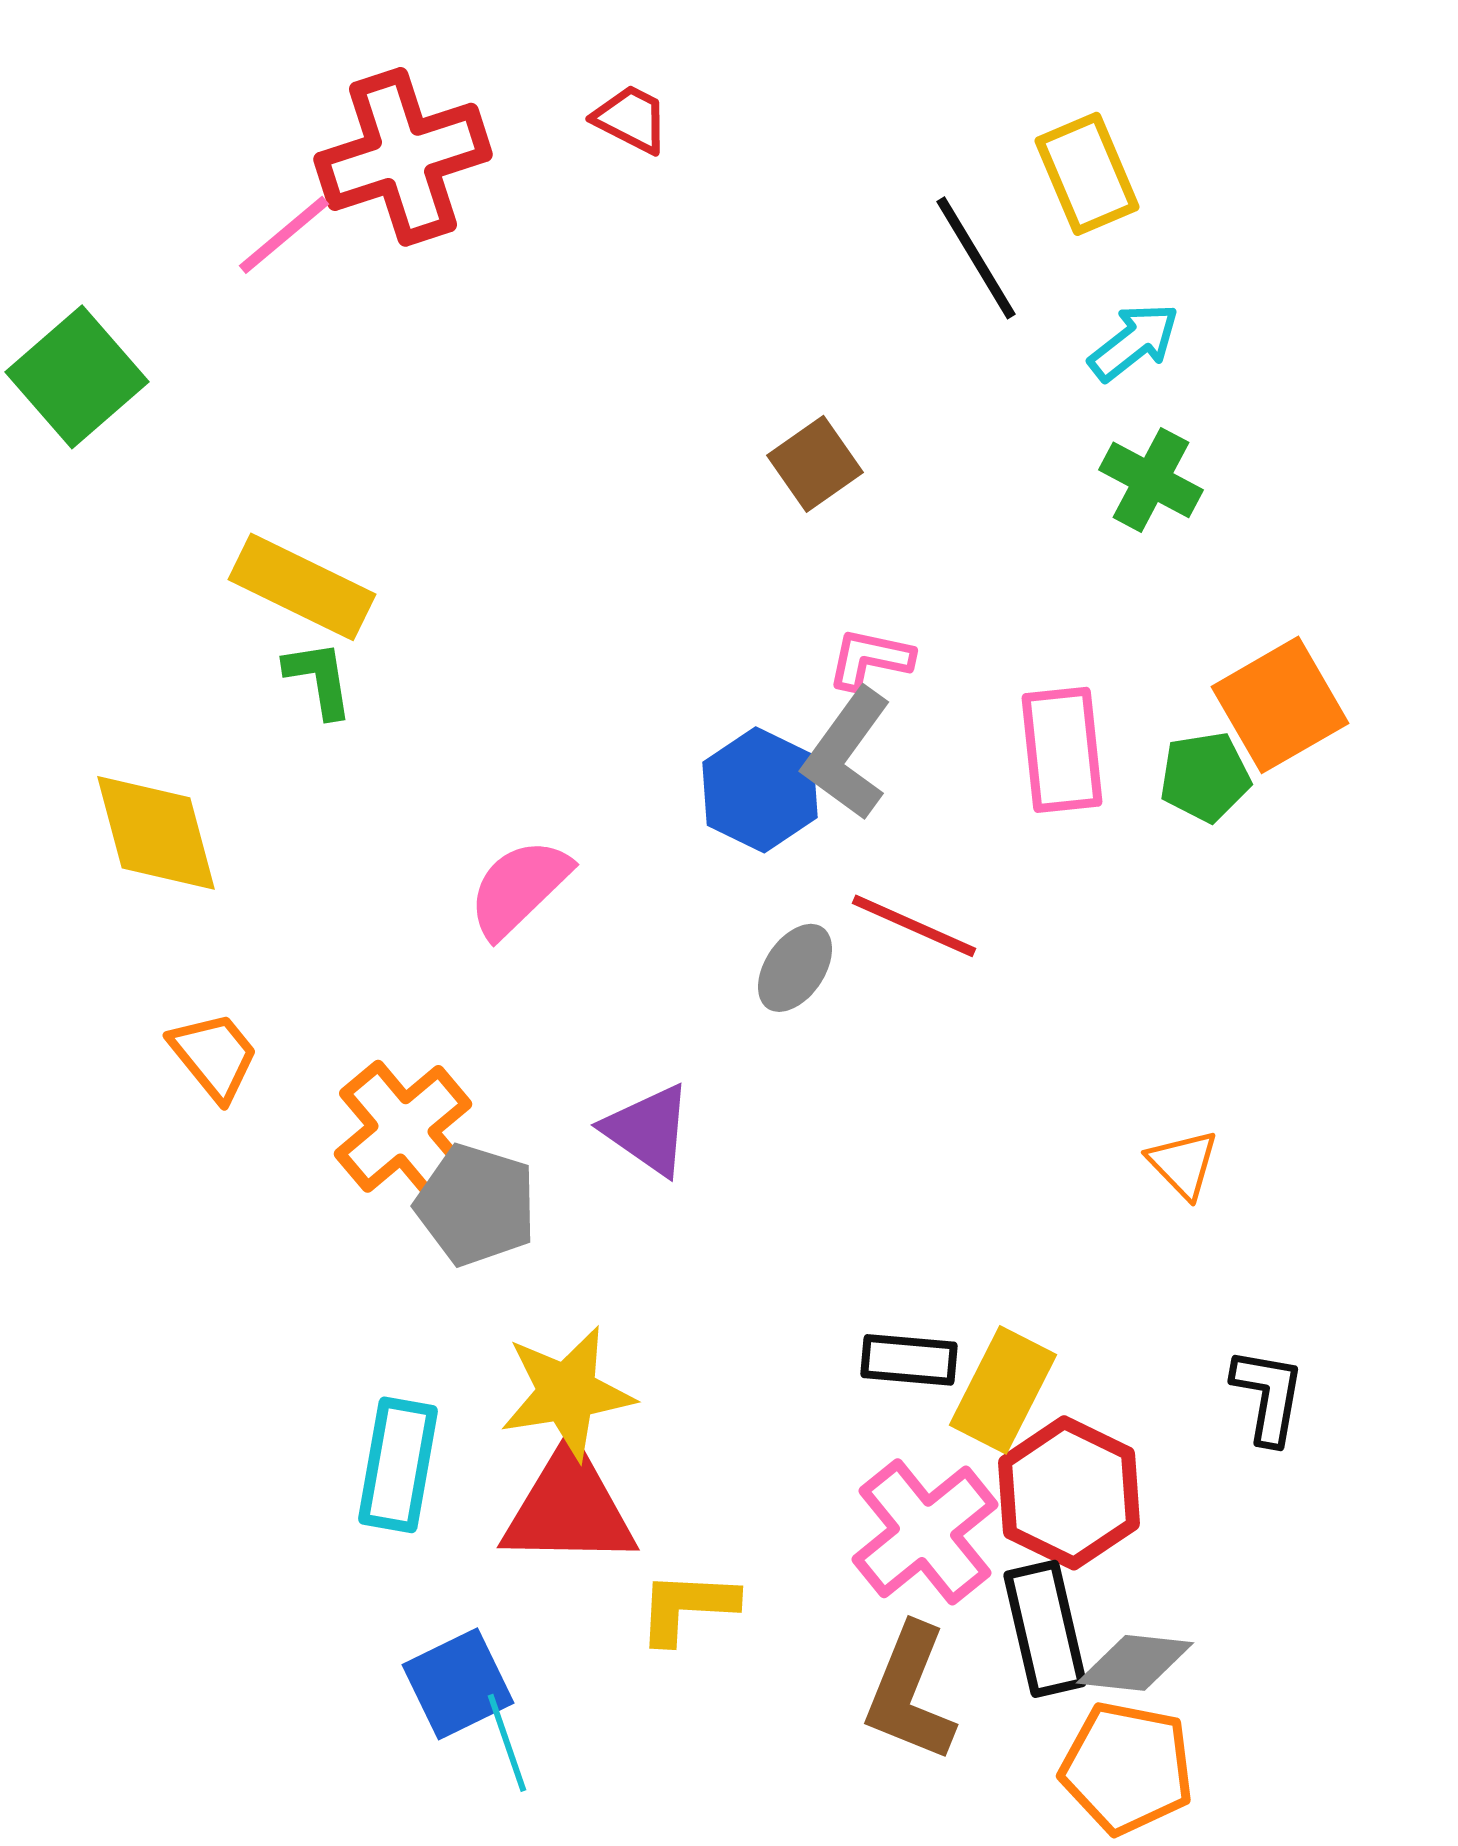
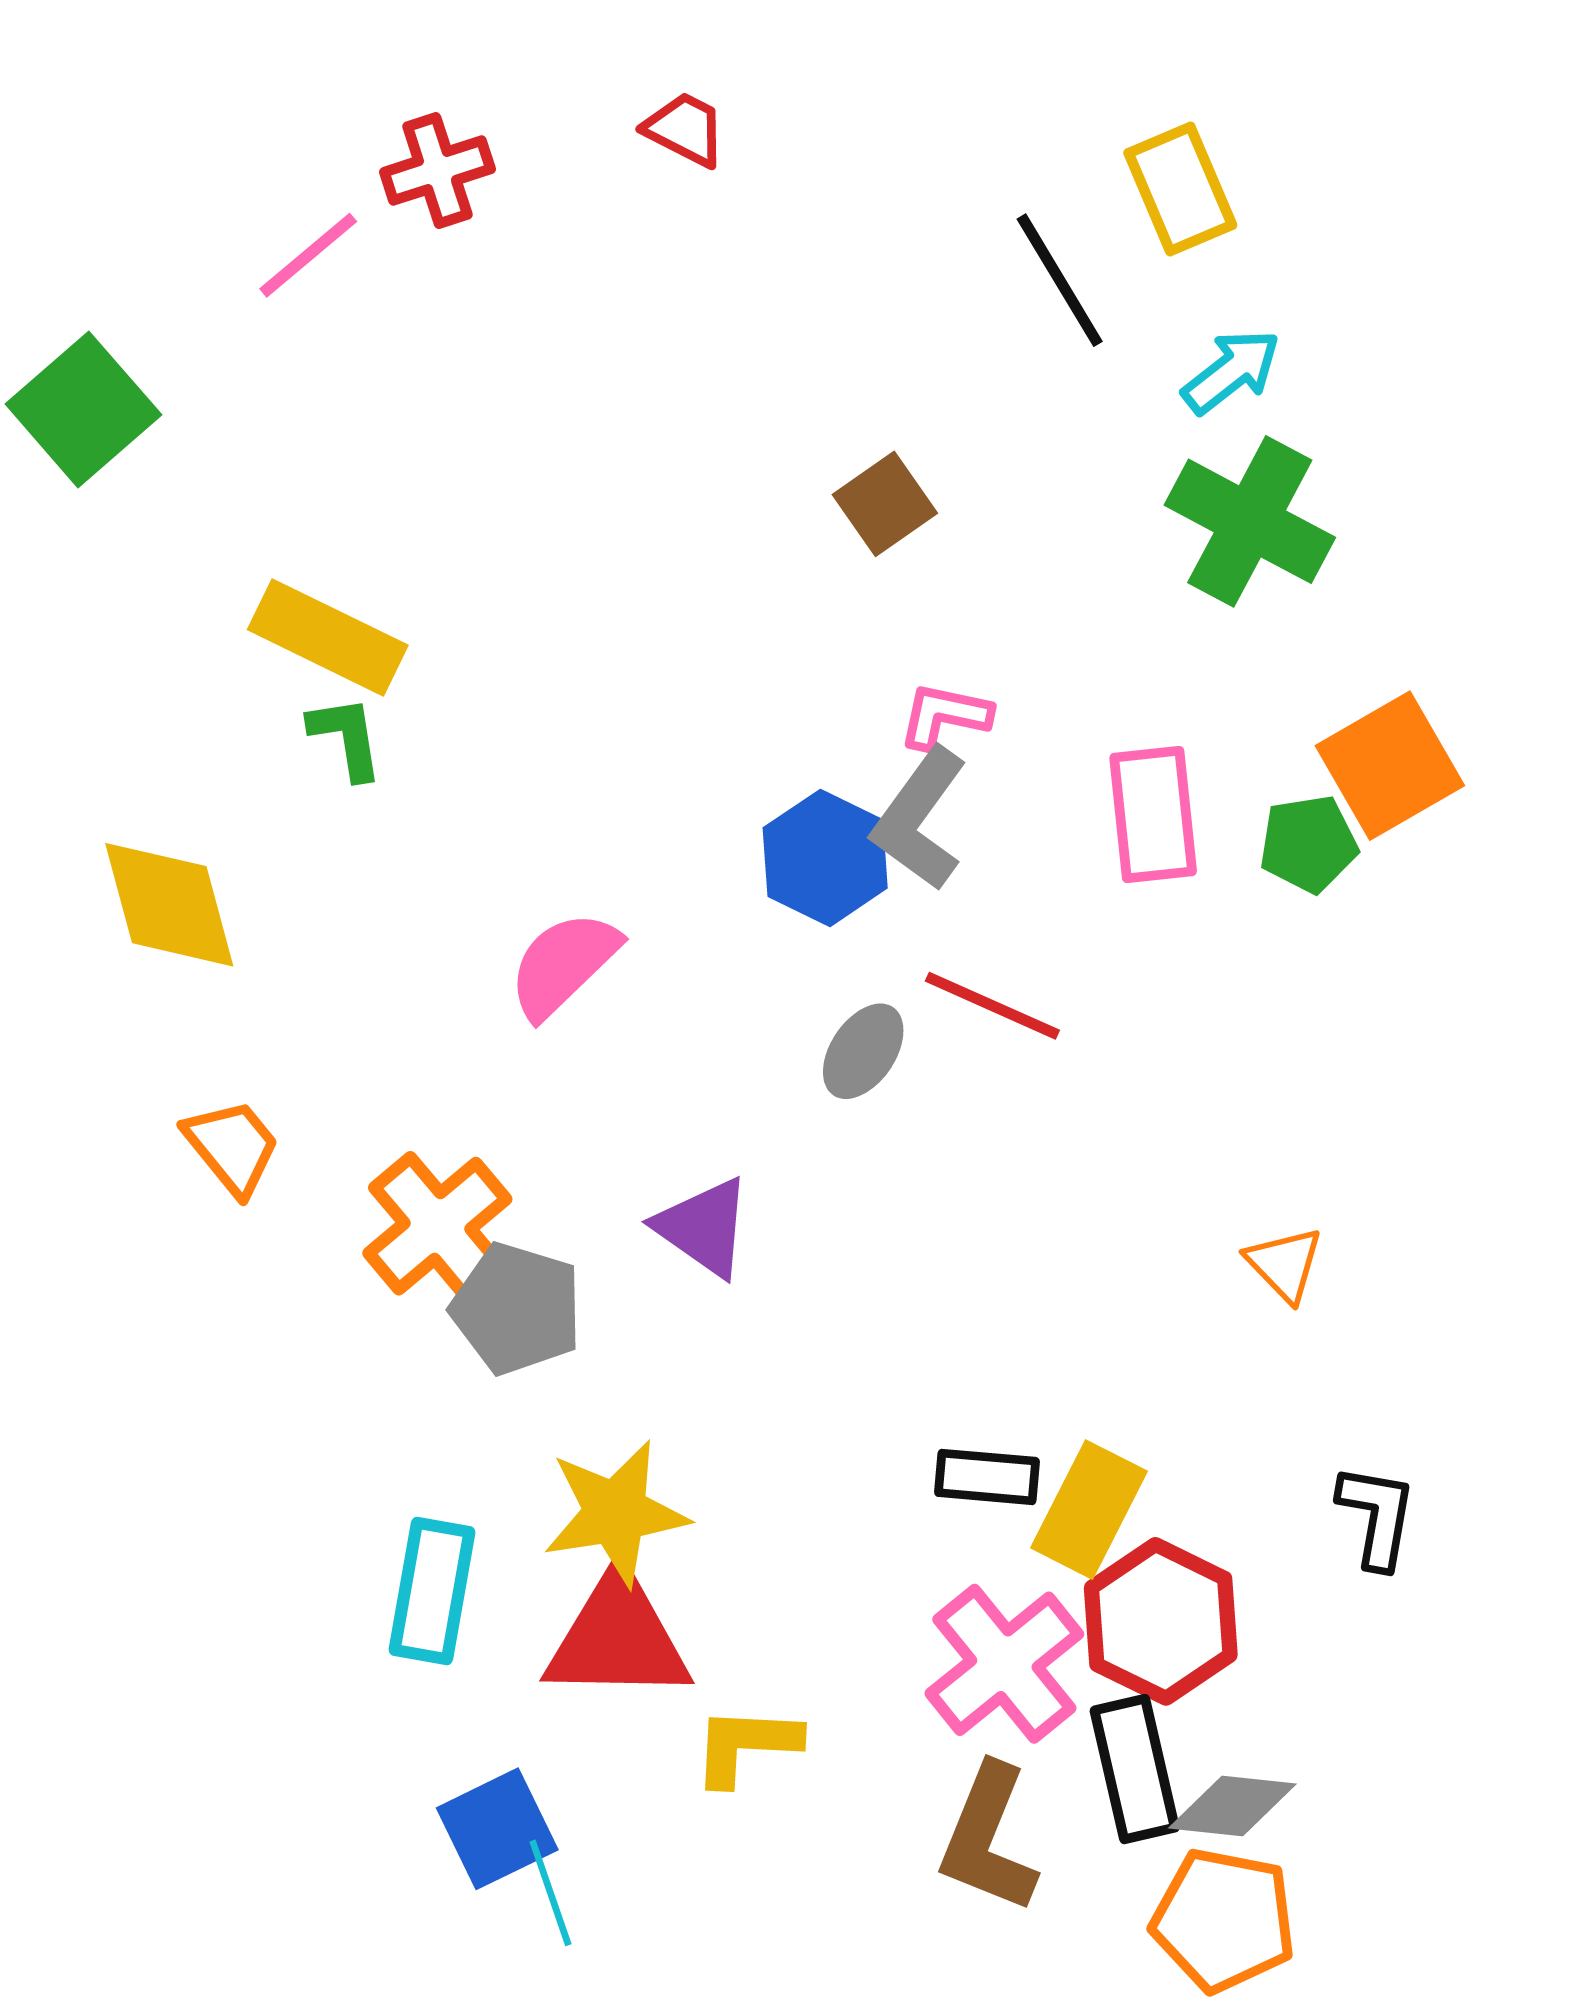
red cross: (403, 157) -> (437, 171), size x0.6
green cross: (1151, 480) -> (1250, 521), size x1.5

